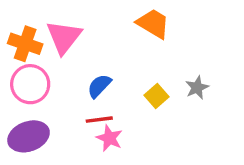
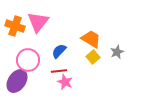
orange trapezoid: (153, 24) -> (91, 39), moved
pink circle: (30, 84) -> (28, 60), moved
purple ellipse: (29, 136) -> (17, 81), turned -35

